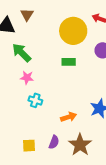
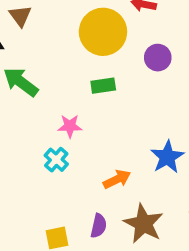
pink star: (27, 78) -> (70, 126), moved
cyan cross: (35, 100) -> (56, 160), turned 32

